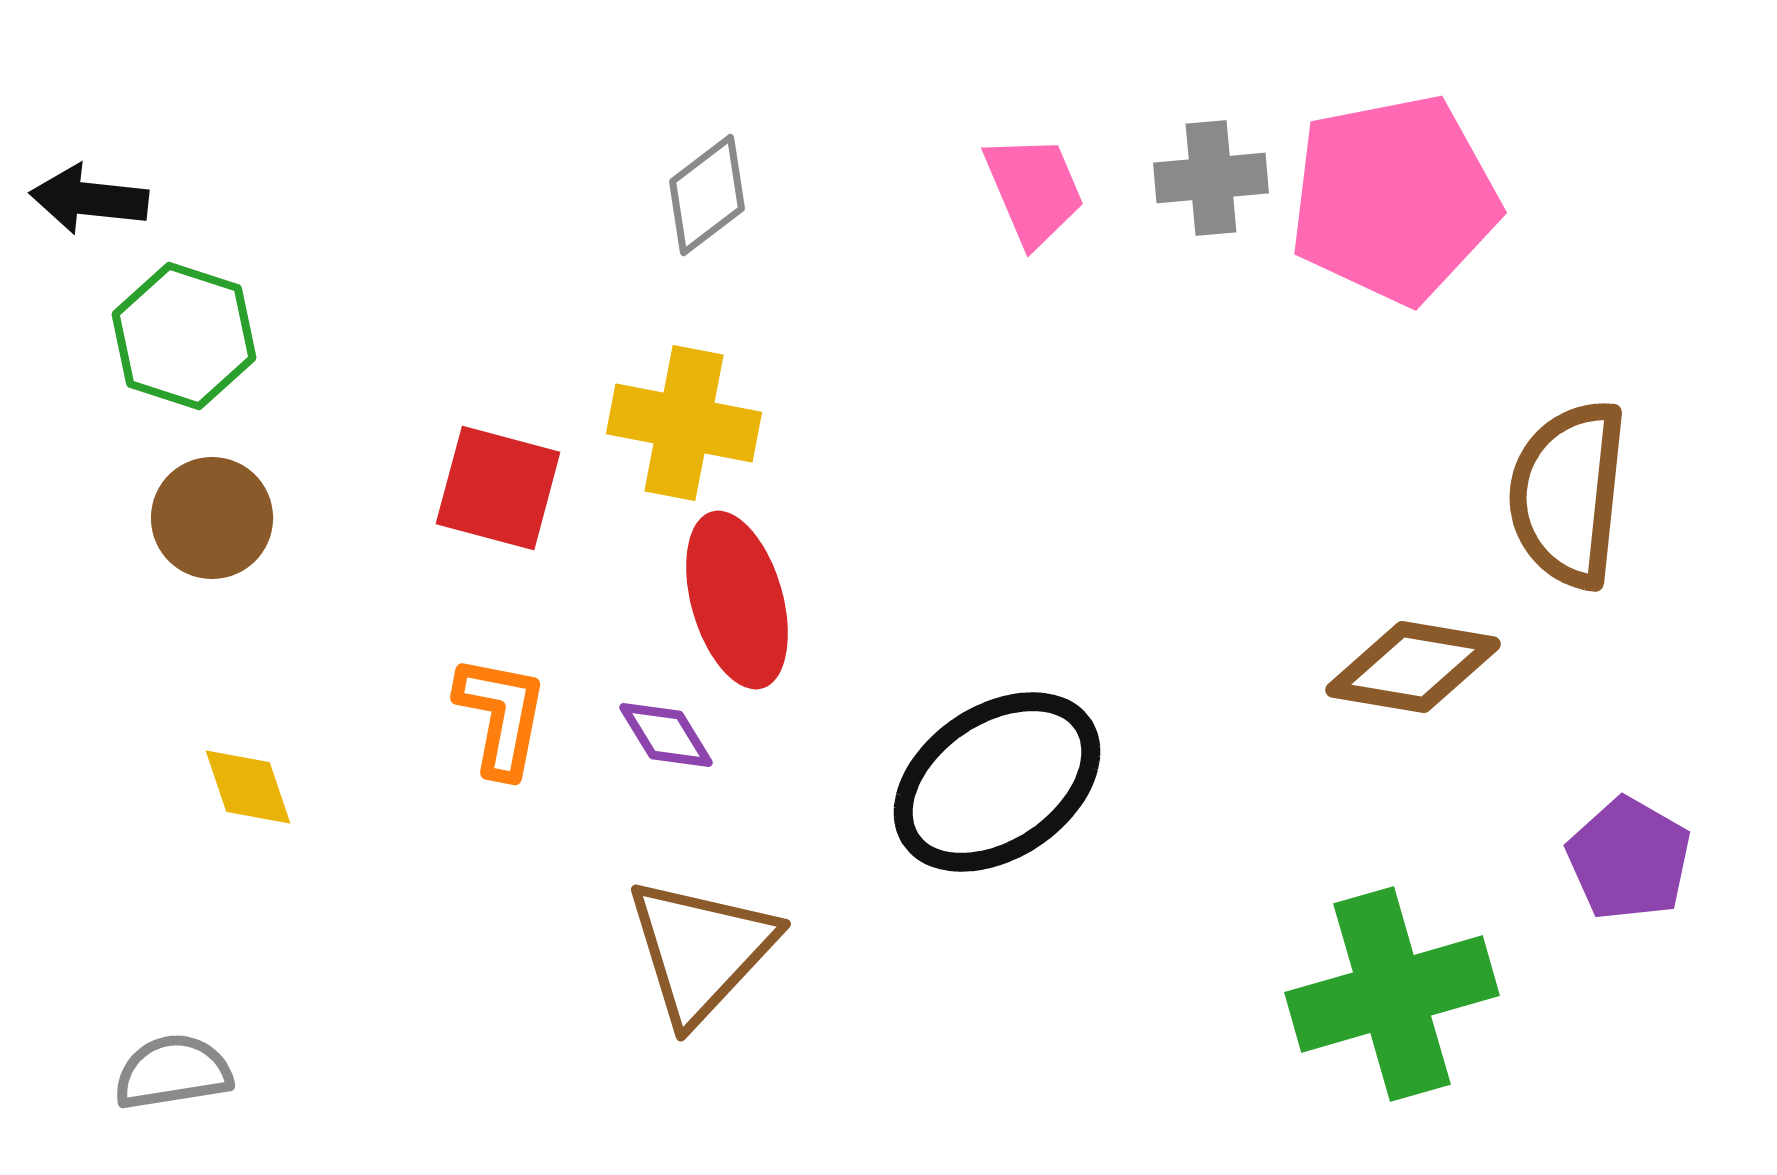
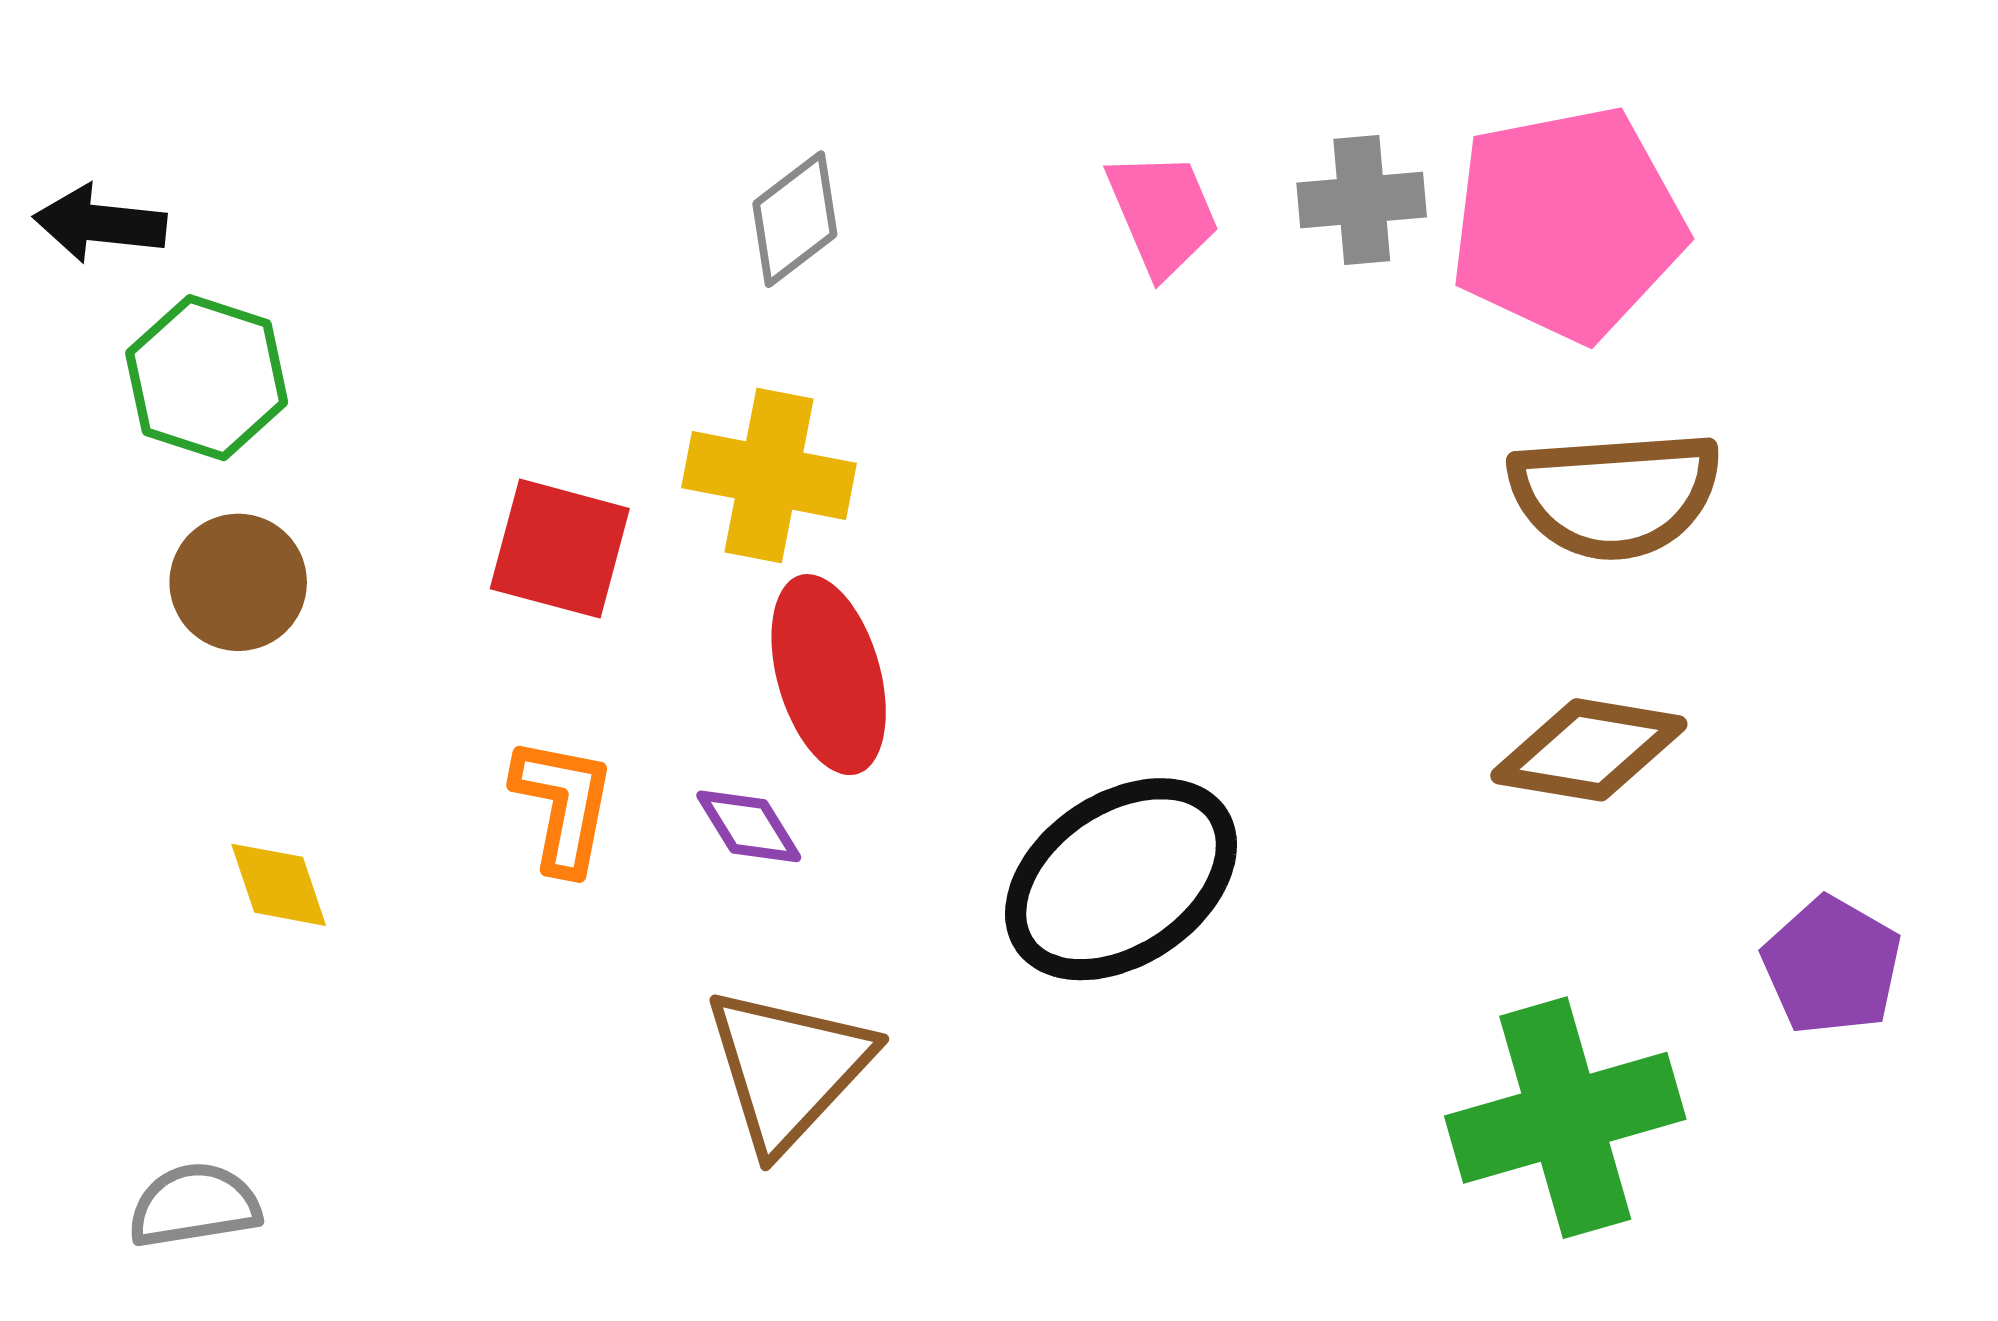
brown semicircle: (1568, 494) -> (1615, 495), moved, turned -100

